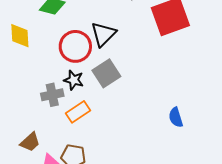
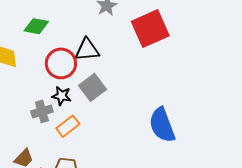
black triangle: (103, 34) -> (87, 50), turned 44
blue semicircle: (176, 117) -> (162, 125), size x1.8

